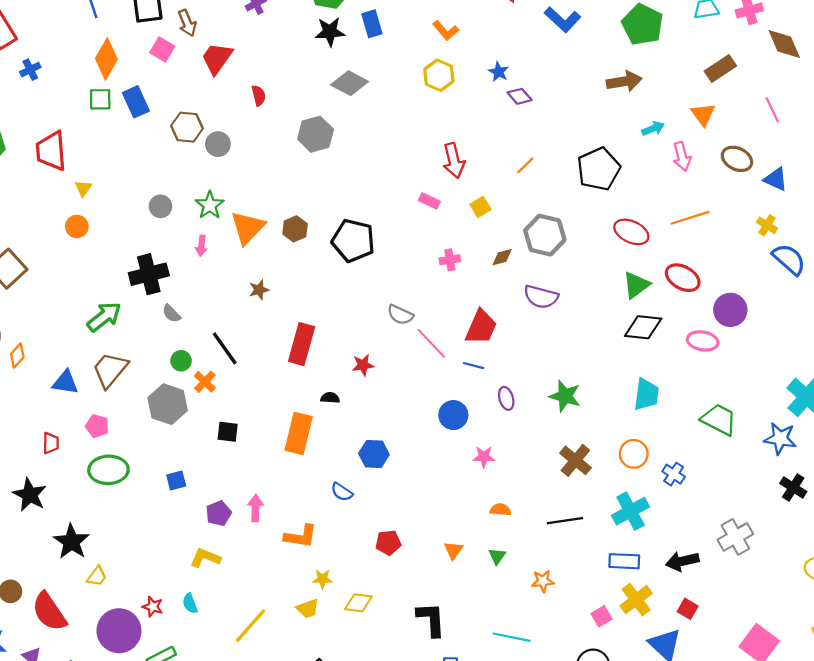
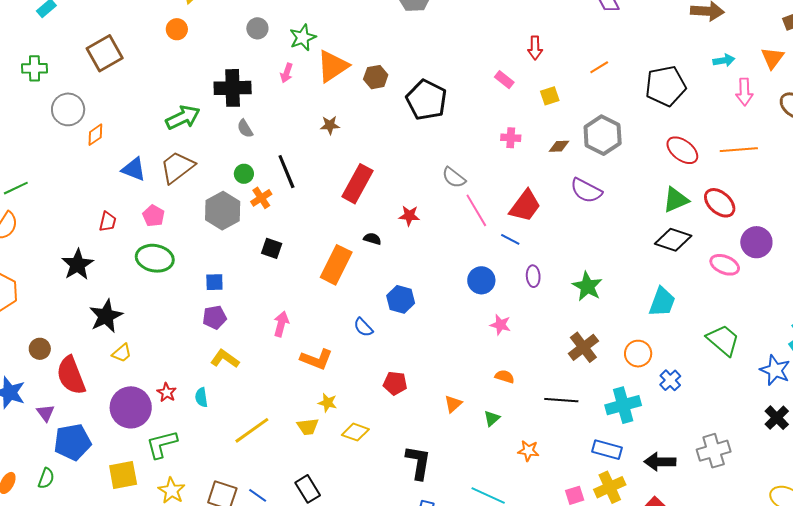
red arrow: (454, 161) -> (535, 48), size x0.7
purple pentagon: (219, 513) -> (214, 317), moved

